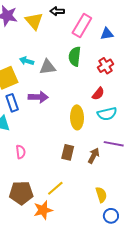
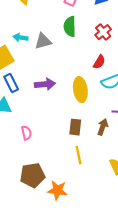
purple arrow: (38, 97) -> (45, 84), moved
yellow line: (55, 188) -> (79, 155), moved, turned -54
orange star: (43, 210) -> (57, 190), turned 30

